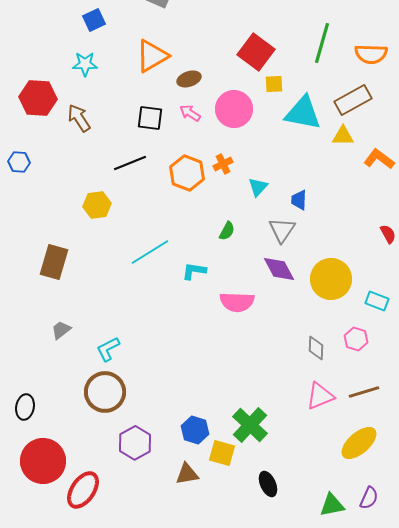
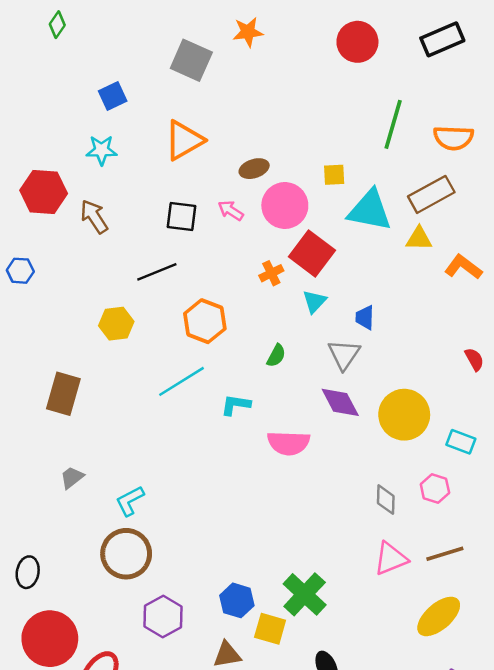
red square: (256, 52) -> (312, 253), moved
brown ellipse: (189, 79) -> (254, 169), moved
orange hexagon: (187, 173) -> (205, 321), moved

